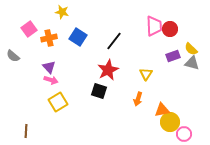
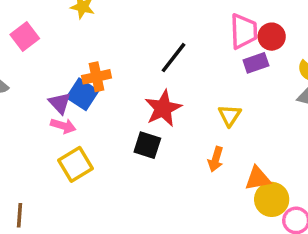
blue square: (78, 37) -> (83, 94), moved
orange cross: (49, 38) -> (97, 77), moved
purple rectangle: (173, 56) -> (256, 63), moved

